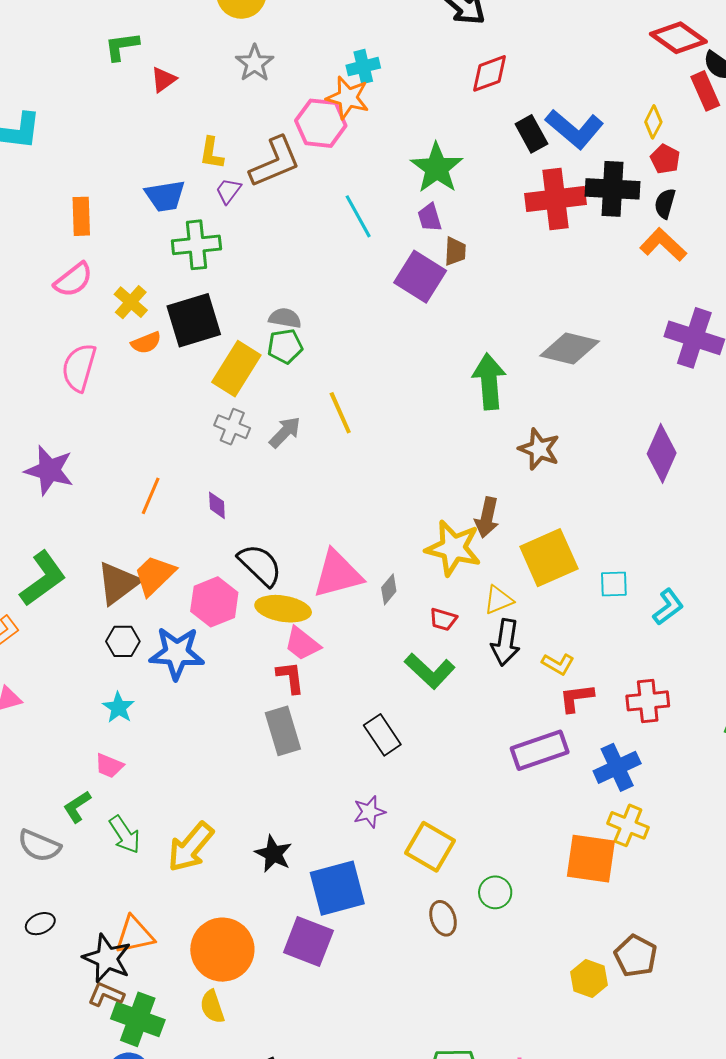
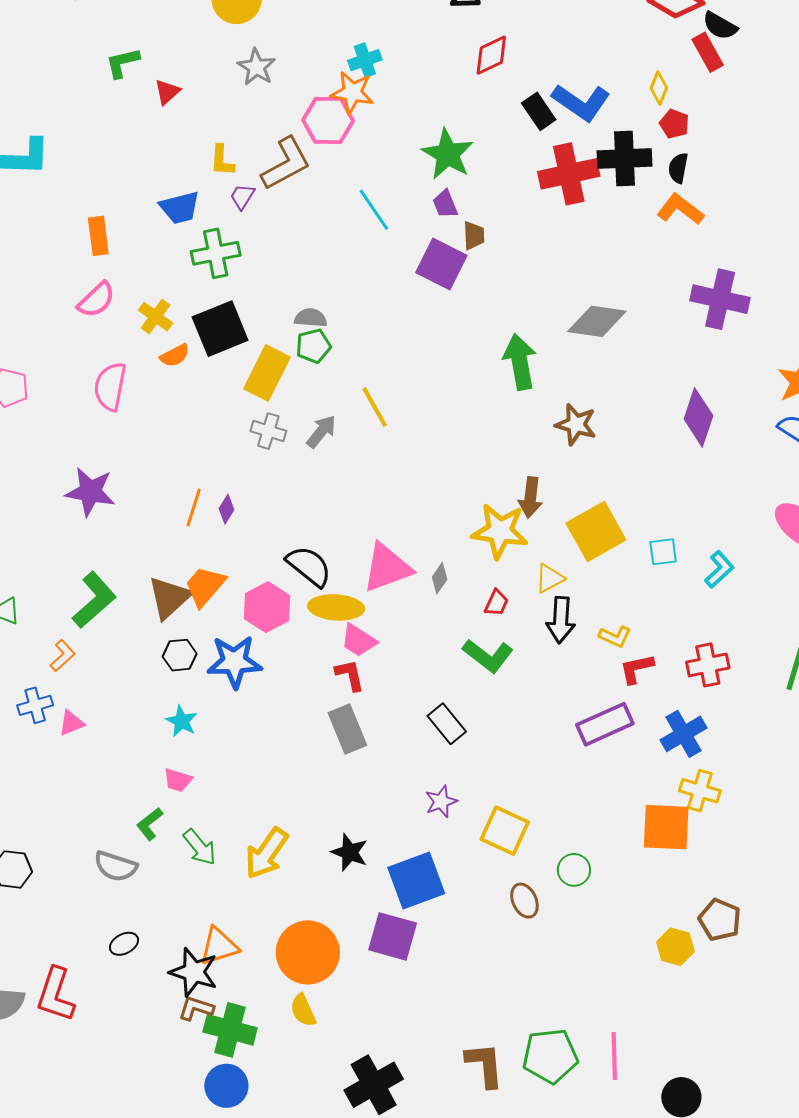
purple diamond: (217, 505) -> (227, 509), moved, turned 40
red trapezoid: (443, 619) -> (496, 603), turned -76

